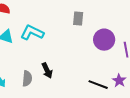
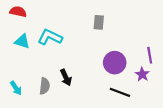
purple circle: (104, 40) -> (115, 63), moved
purple star: (119, 81) -> (142, 74), moved

